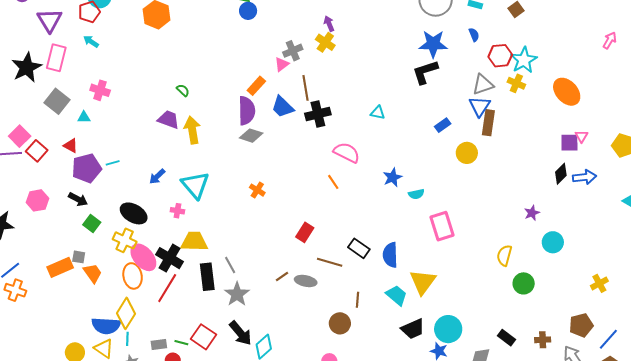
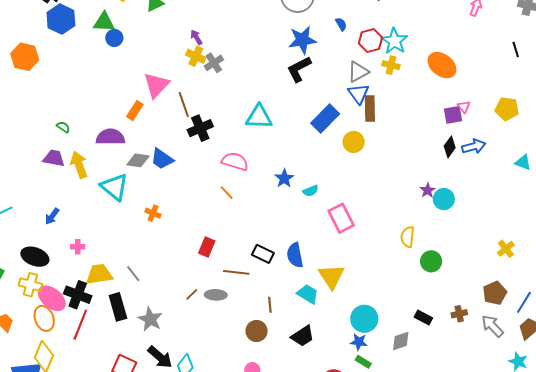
gray cross: (293, 51) -> (214, 63), moved
pink triangle: (282, 64) -> (156, 85), size x1.8
blue trapezoid: (283, 107) -> (162, 159), moved
purple semicircle: (247, 111) -> (110, 137), moved, turned -80
cyan triangle: (378, 113) -> (259, 117), size x1.8
blue rectangle: (443, 125) -> (325, 119), size x1.8
cyan triangle: (195, 185) -> (114, 187), moved
cyan circle: (553, 242) -> (444, 199), moved
gray line: (230, 265) -> (133, 274), moved
black trapezoid: (413, 329) -> (303, 336), moved

